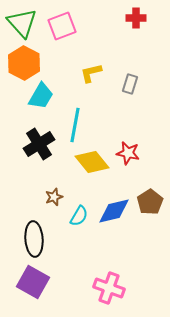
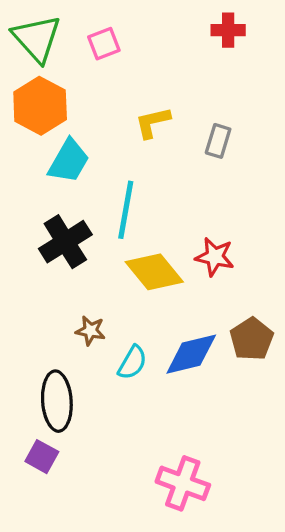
pink square: (62, 26) -> (104, 44), size x0.7
brown star: (54, 197) -> (90, 331), turned 30
purple square: (33, 282) -> (42, 457), moved, size x0.6

